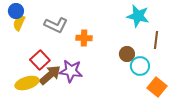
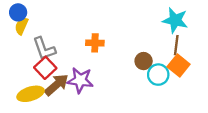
cyan star: (138, 16) -> (175, 20), moved
gray L-shape: (56, 25) -> (44, 49), moved, turned 45
orange square: (157, 87) -> (179, 66), moved

